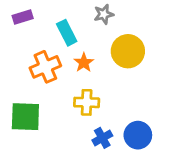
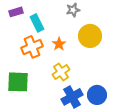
cyan rectangle: (67, 33) -> (37, 23), moved
yellow cross: (87, 102) -> (61, 72), turned -36
blue cross: (102, 138) -> (72, 97), size x1.5

